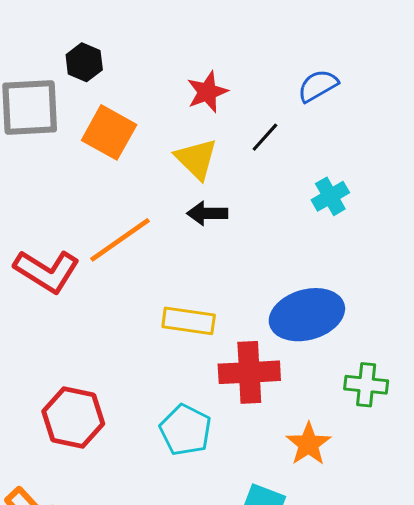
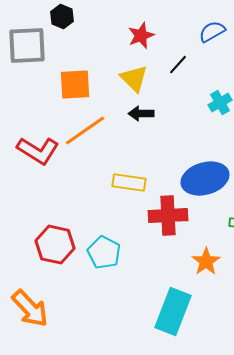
orange square: (109, 132) -> (75, 85), moved, turned -32
cyan pentagon: (185, 430) -> (104, 253), moved

